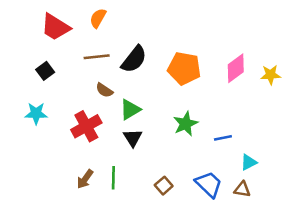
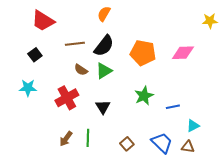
orange semicircle: (98, 18) -> (104, 14), moved
pink diamond: (236, 68) -> (183, 53), turned 35
yellow star: (271, 75) -> (210, 21), moved
green triangle: (130, 110) -> (104, 71), moved

